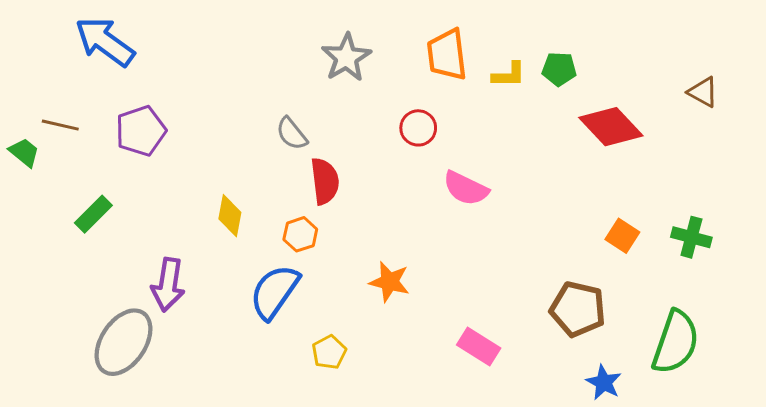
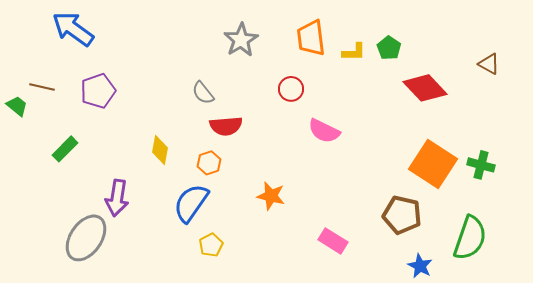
green pentagon: (559, 69) -> (389, 48), turned 30
red semicircle: (325, 181) -> (226, 126), turned 92
orange square: (622, 236) -> (433, 164), size x2.0
yellow pentagon: (329, 352) -> (211, 245), moved

